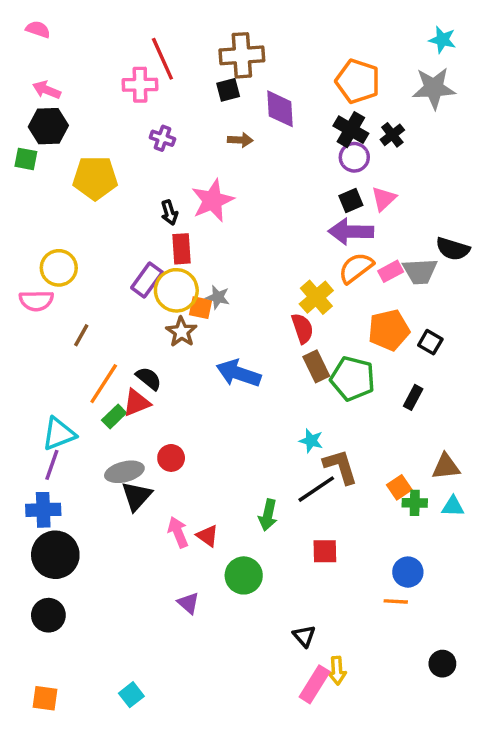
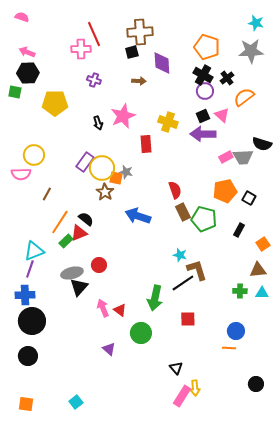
pink triangle: (384, 199) -> (222, 115), turned -35
red rectangle: (181, 249) -> (146, 144), moved
orange semicircle: (356, 268) -> (244, 97), moved
yellow cross: (316, 297) -> (168, 122), moved, turned -30
orange square: (399, 487) -> (263, 244), moved
green arrow: (268, 515) -> (155, 298), size x1.4

